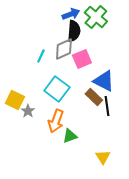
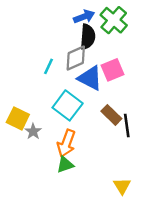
pink square: (82, 59) -> (113, 70), moved
blue triangle: (104, 81) -> (90, 78), moved
green triangle: (70, 136) -> (65, 165), moved

